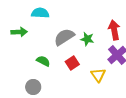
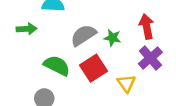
green semicircle: (43, 61) -> (57, 66), size x1.5
red square: (72, 63) -> (94, 68), size x1.5

